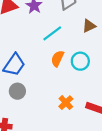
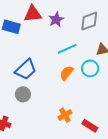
cyan circle: (80, 61) -> (90, 68), moved

